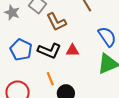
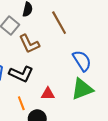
red triangle: (72, 50) -> (48, 94), moved

